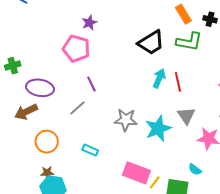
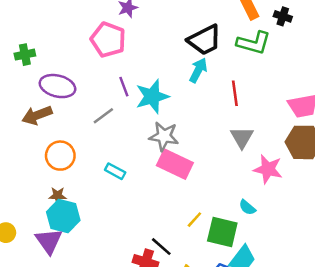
cyan arrow: (159, 78) -> (198, 70), moved
cyan star: (158, 128) -> (152, 97), moved
pink rectangle: (136, 173) -> (175, 164), moved

